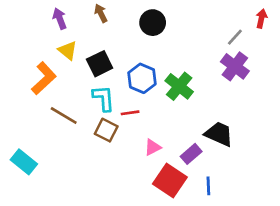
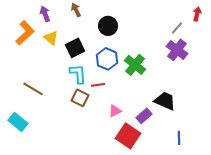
black circle: (153, 23) -> (108, 26), moved
orange L-shape: (44, 78) -> (25, 33), moved
brown line: (64, 115) -> (33, 89), moved
blue line: (208, 186) -> (179, 138), moved

